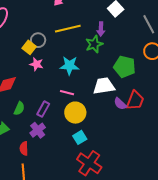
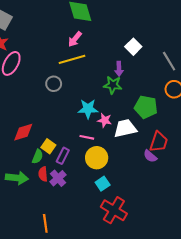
yellow line: (68, 29) -> (72, 59), moved
green star: (94, 44) -> (113, 85), turned 30
yellow square: (29, 47) -> (48, 146), moved
pink star: (36, 64) -> (105, 120), moved
purple semicircle: (120, 104) -> (150, 156), moved
red semicircle: (24, 148) -> (43, 174), moved

